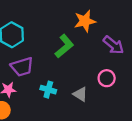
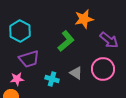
pink circle: (107, 78) -> (103, 69), size x1.5
gray triangle: (80, 94) -> (76, 73), moved

